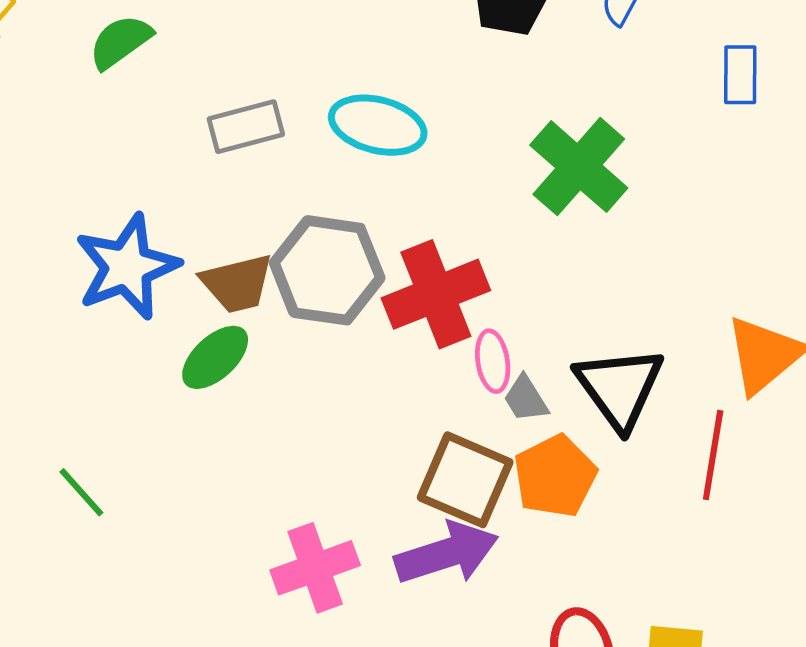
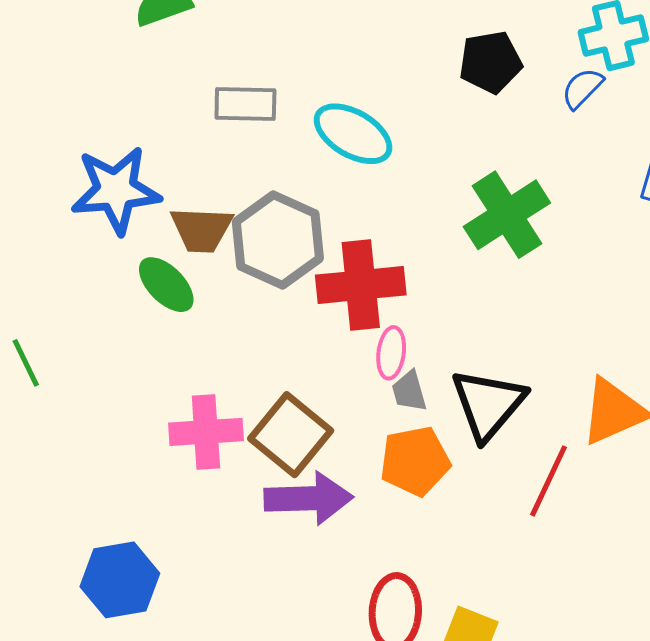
green ellipse: (215, 357) -> (166, 285), turned 72
brown square: (465, 480) -> (291, 435), moved
pink cross: (315, 568) -> (206, 432), moved

